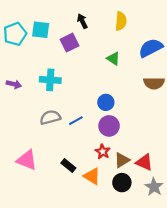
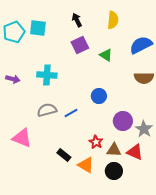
purple square: (69, 43) -> (80, 45), moved
purple circle: (109, 126) -> (123, 121), moved
pink triangle: (27, 160) -> (22, 138), moved
brown triangle: (122, 160) -> (114, 150), turned 35
gray star: (154, 187) -> (144, 129), moved

